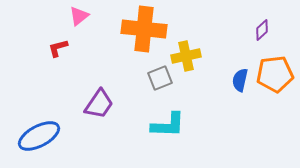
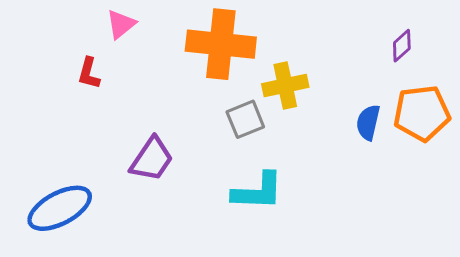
red L-shape: (58, 48) -> (89, 73), turned -60

